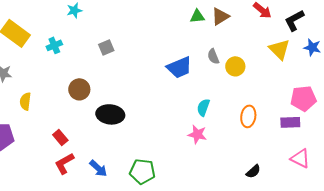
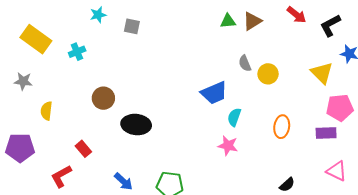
gray square: (106, 47) -> (132, 26), moved, turned 35
yellow triangle: (279, 49) -> (322, 73), moved
blue trapezoid: (179, 67) -> (214, 93), moved
red L-shape: (64, 163) -> (61, 176), moved

